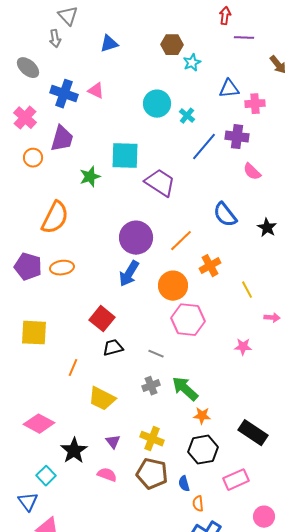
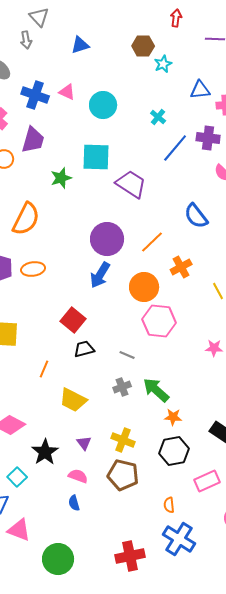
red arrow: (225, 16) -> (176, 18), moved
cyan circle: (157, 104) -> (103, 105), moved
blue semicircle: (184, 484) -> (74, 503), moved

